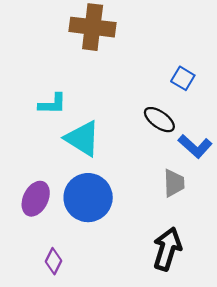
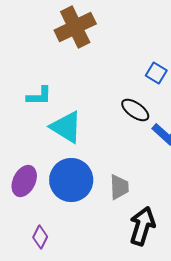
brown cross: (93, 27) -> (75, 27), turned -33
gray trapezoid: (174, 183) -> (119, 187), moved

